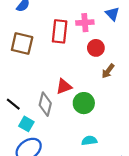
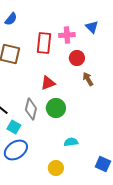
brown arrow: (108, 71) -> (88, 79), turned 112
red triangle: (64, 86) -> (48, 83), moved
green circle: (84, 103) -> (56, 108), moved

